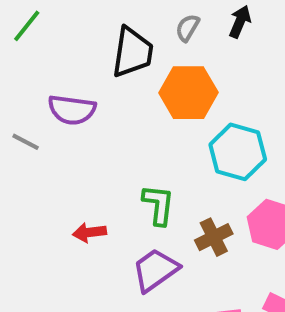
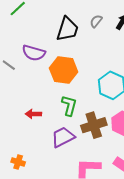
orange hexagon: (188, 93) -> (64, 70), moved
brown cross: (214, 237) -> (94, 125), size x1.4

